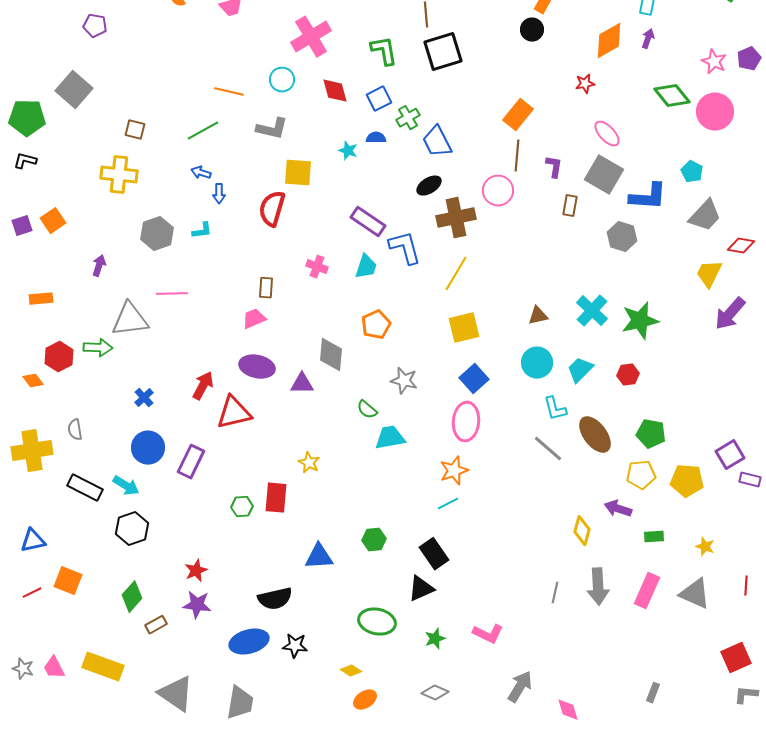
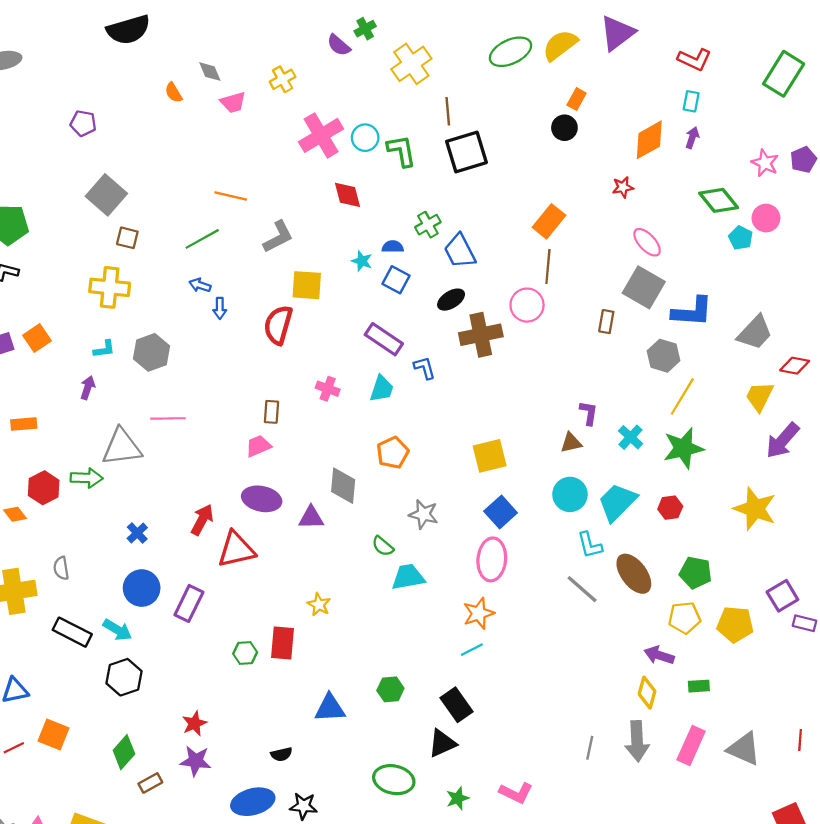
cyan circle: (282, 80) -> (365, 138), moved
gray square: (74, 90) -> (106, 195), moved
blue square: (379, 99) -> (396, 280), moved, turned -35
pink circle: (715, 112) -> (766, 218), size x0.7
gray L-shape: (272, 129) -> (278, 237), turned -40
purple L-shape: (554, 167) -> (589, 413), moved
cyan pentagon: (692, 172) -> (741, 238), moved
cyan L-shape: (202, 231) -> (104, 349), moved
blue L-shape: (405, 248) -> (425, 368), size x0.6
yellow line: (456, 274) -> (682, 396), moved
cyan cross: (592, 311) -> (631, 437), size x0.7
cyan trapezoid: (580, 370) -> (617, 502), size x1.4
yellow diamond: (582, 531) -> (647, 693), moved
yellow star: (705, 547) -> (755, 509), moved, size x2.0
black semicircle: (275, 599) -> (281, 754), size x0.6

